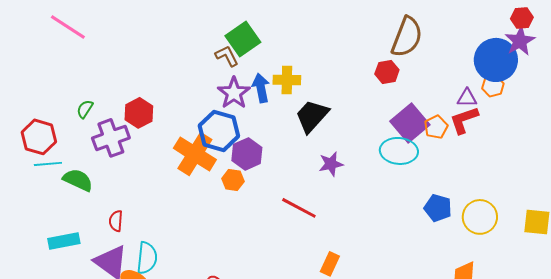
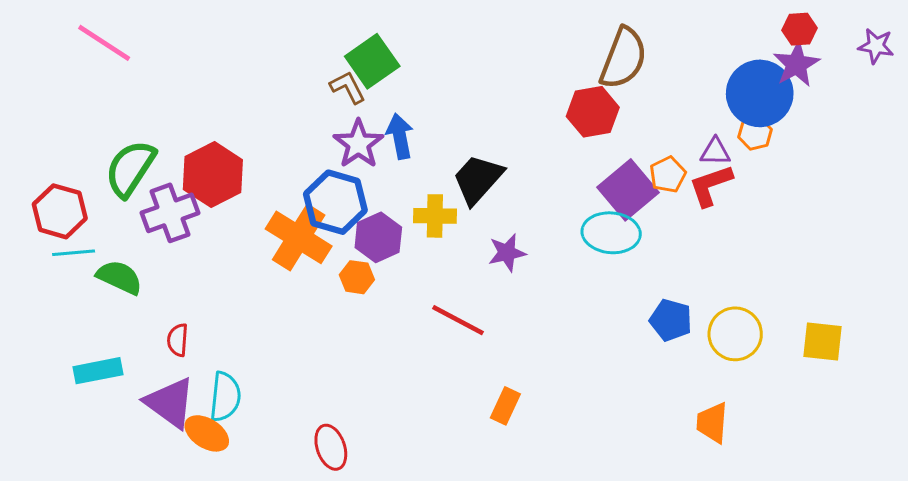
red hexagon: (387, 72) -> (593, 112), size x1.4
yellow cross: (287, 80) -> (435, 216), moved
green semicircle: (85, 109) -> (130, 168), size x2.0
red hexagon: (139, 113) -> (213, 175), size x1.4
orange pentagon: (436, 127) -> (668, 175), moved

